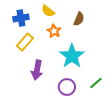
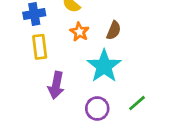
brown semicircle: (79, 19) -> (114, 30), moved
yellow rectangle: (25, 42) -> (40, 47), turned -48

